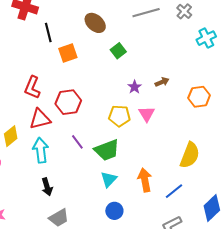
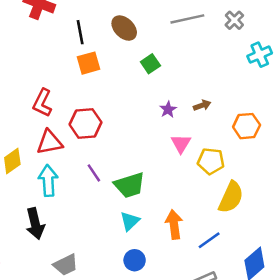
black line: (48, 33) -> (80, 32), moved
yellow pentagon: (119, 116) -> (211, 161), moved
black arrow: (47, 187) -> (35, 224), moved, size x1.4

